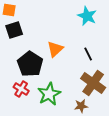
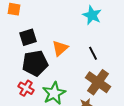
black square: (14, 30) -> (28, 37), moved
black pentagon: (30, 64) -> (35, 63), turned 30

